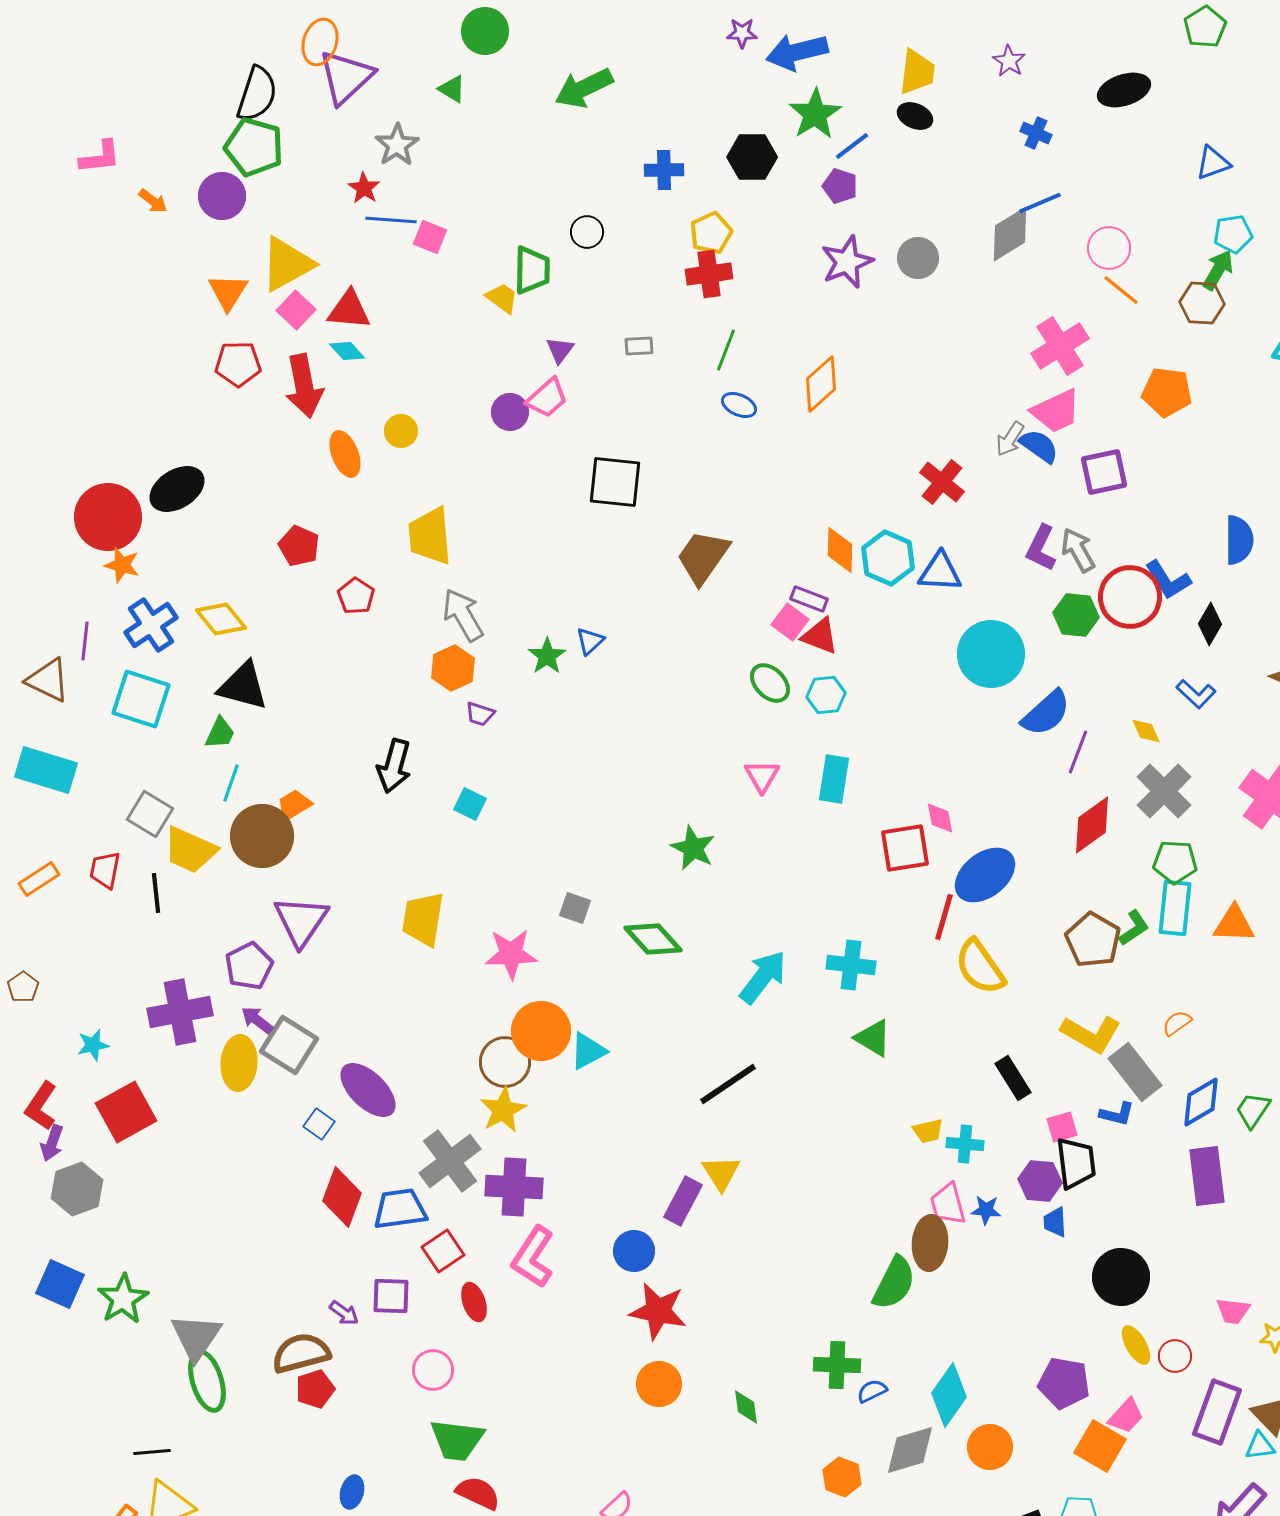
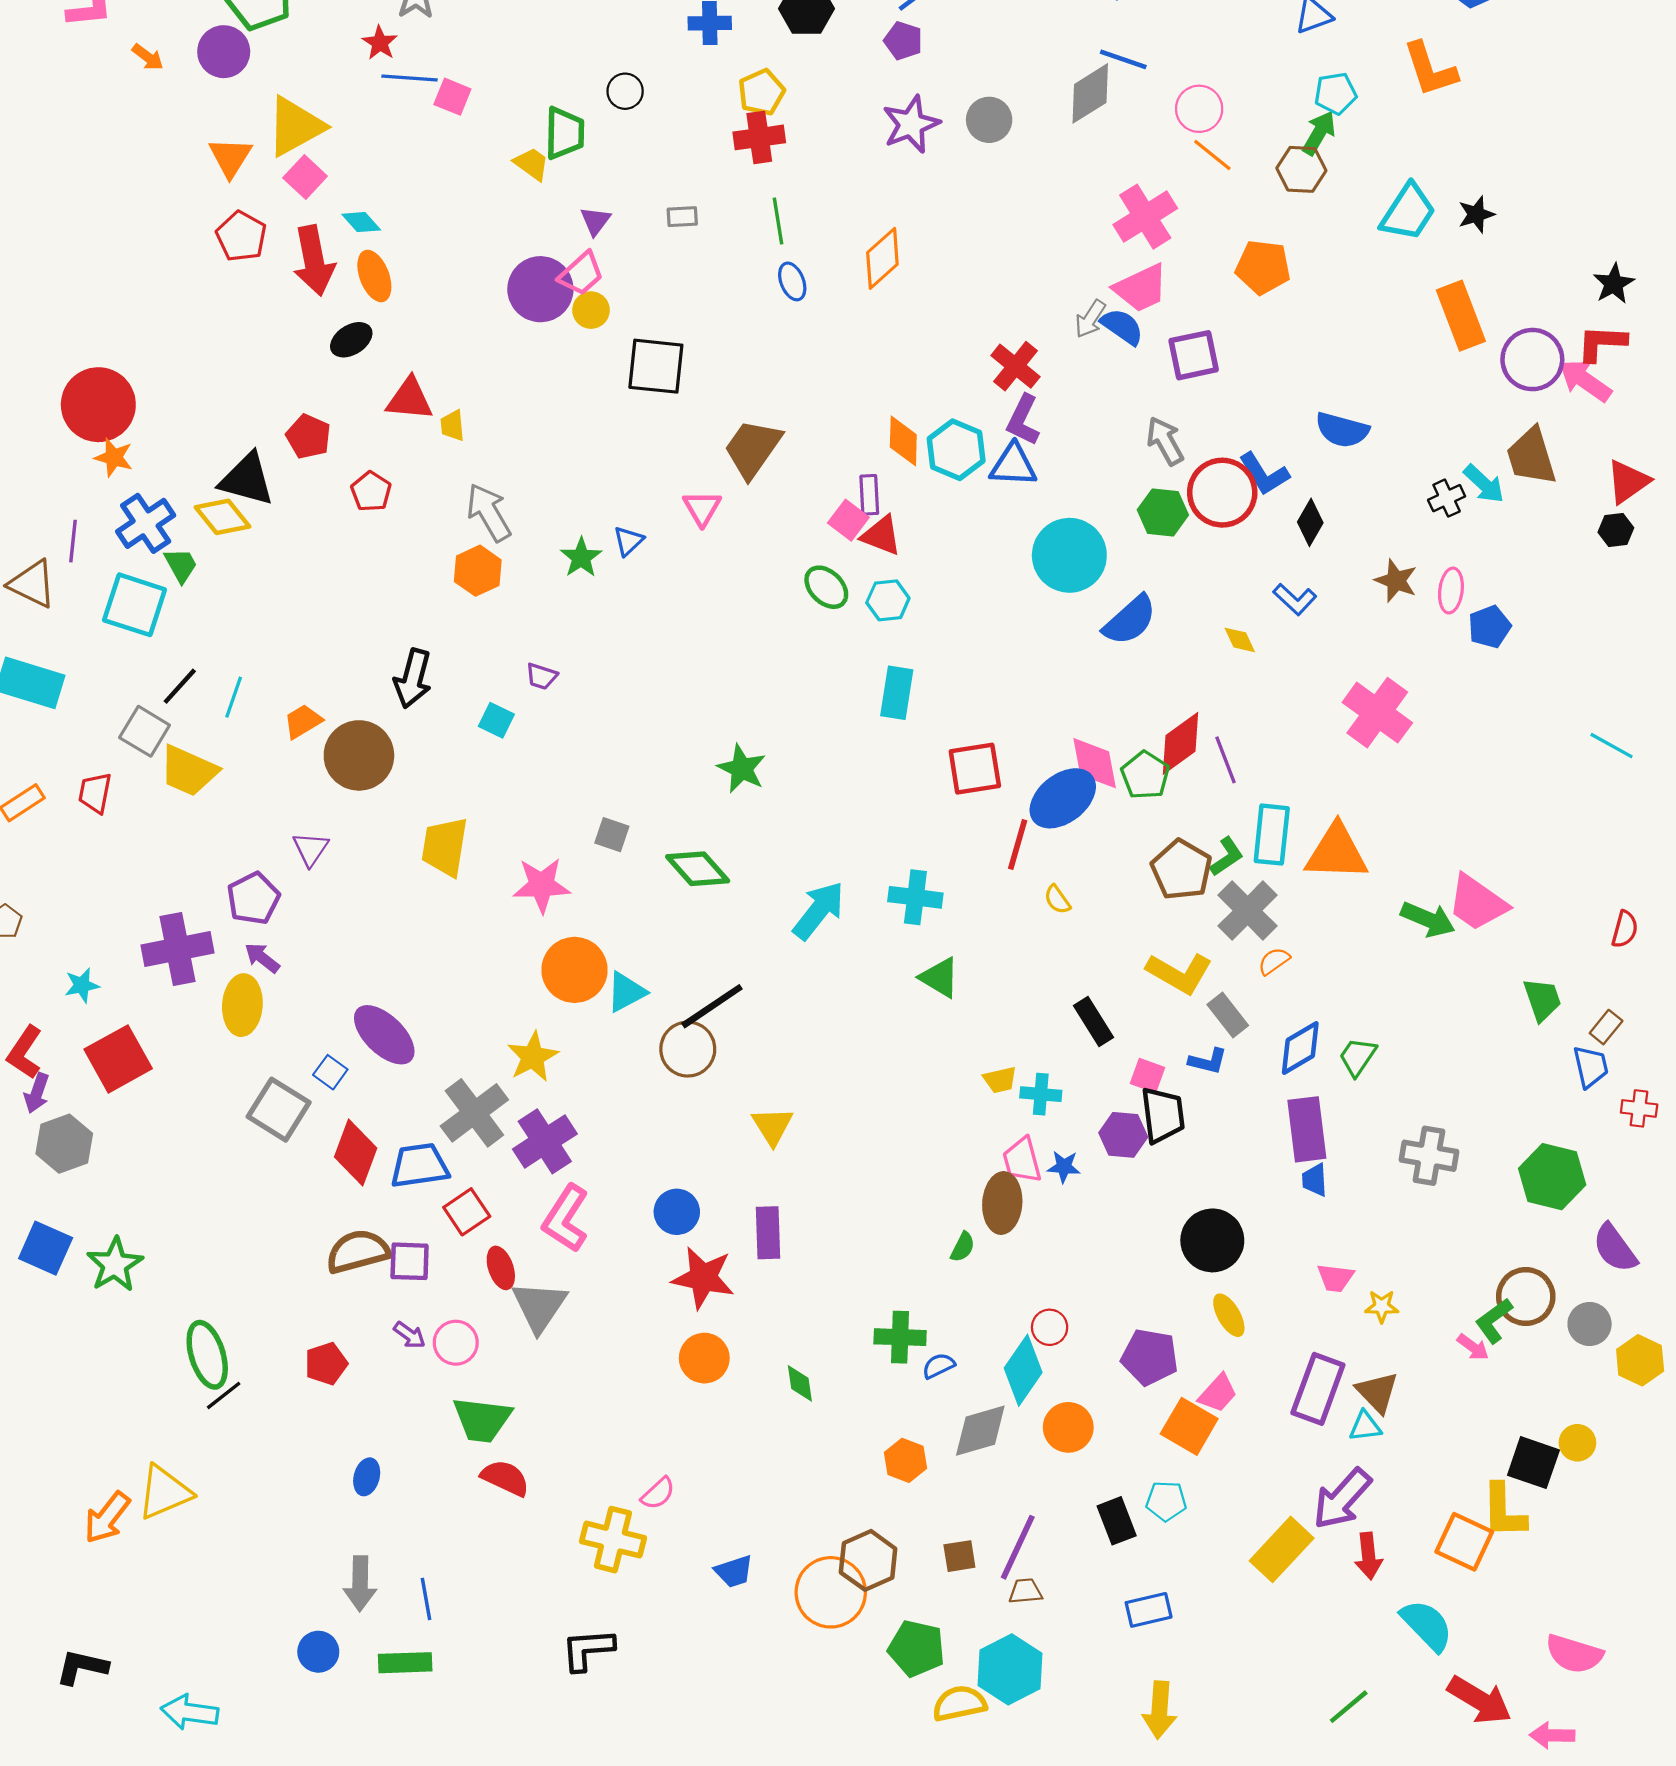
blue line: (1040, 203) -> (1123, 59), turned 42
red triangle: (349, 310) -> (410, 399), moved
green line: (726, 350) -> (778, 221), turned -30
red pentagon: (238, 364) -> (241, 236), turned 30
blue ellipse: (739, 405) -> (792, 281), turned 44
purple circle: (510, 412) -> (540, 289), size x1.6
yellow circle: (401, 431) -> (591, 310), moved
orange ellipse: (345, 454) -> (374, 276), moved
black ellipse: (177, 489) -> (351, 340), moved, size x0.7
yellow trapezoid: (430, 536) -> (452, 426), size x0.5
blue semicircle: (1239, 540) -> (1342, 430), turned 105
purple L-shape: (1041, 548) -> (1023, 420), moved
purple rectangle: (809, 599) -> (869, 495), turned 66
black triangle: (243, 686) -> (247, 479), moved
purple trapezoid: (480, 714) -> (542, 676), moved
green trapezoid: (220, 733) -> (181, 565), moved, turned -54
purple line: (1078, 752) -> (1226, 760), moved, turned -42
pink triangle: (762, 776) -> (702, 508), moved
gray cross: (1164, 791) -> (1248, 911), moved
pink diamond: (940, 818) -> (1095, 763), moved, size x1.6
brown circle: (262, 836) -> (359, 755), moved
green pentagon: (1175, 862) -> (1145, 775), moved, turned 30
black line: (156, 893) -> (180, 686), moved, turned 48
purple triangle: (301, 921) -> (311, 849), size x0.6
orange triangle: (1234, 924) -> (1337, 852), size x1.4
yellow semicircle: (980, 967) -> (1057, 900), size x0.5
gray square: (289, 1045) -> (279, 1110), moved
brown circle: (505, 1062) -> (688, 1049), moved
gray rectangle: (1135, 1072) -> (1228, 1015), size x0.7
black line: (728, 1084) -> (712, 1006), moved
pink square: (1062, 1127) -> (1147, 1075), turned 36
purple cross: (514, 1187) -> (545, 1141), turned -36
purple rectangle: (683, 1201) -> (768, 1233), moved, turned -30
blue trapezoid: (1055, 1222) -> (1315, 1180), moved
green semicircle: (894, 1283) -> (963, 1247), size x0.5
purple arrow: (344, 1313) -> (410, 1335), moved
gray triangle: (196, 1337) -> (539, 1306), moved
brown semicircle: (301, 1353) -> (358, 1251), moved
red circle: (1175, 1356) -> (1050, 1327), moved
black line: (152, 1452) -> (224, 1395), moved, turned -33

